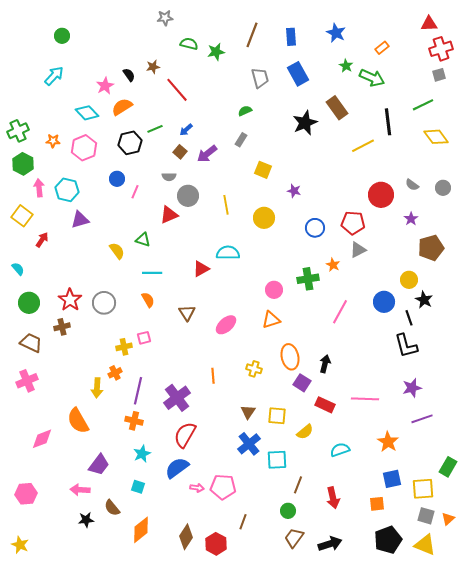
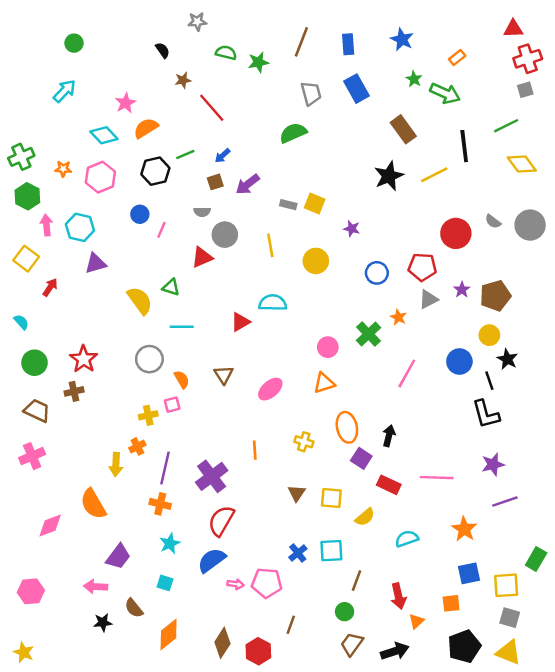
black semicircle: (129, 75) -> (163, 50), moved
green semicircle: (245, 111) -> (293, 133), size x1.6
black star: (305, 123) -> (389, 176), moved
gray rectangle: (241, 140) -> (288, 205), moved, turned 72
brown square: (180, 152) -> (215, 182), turned 32
gray circle: (443, 188) -> (530, 225), size x1.6
purple star: (411, 219) -> (462, 290), moved
brown pentagon: (431, 248) -> (495, 296), moved
yellow semicircle: (117, 251) -> (140, 300), size x1.4
green cross: (308, 279) -> (368, 334), turned -35
orange semicircle: (148, 300) -> (182, 379), moved
gray circle: (104, 303) -> (149, 359), moved
blue cross: (249, 444) -> (298, 553), moved, size x0.7
orange triangle: (448, 519) -> (416, 621), moved

